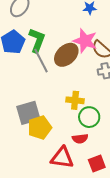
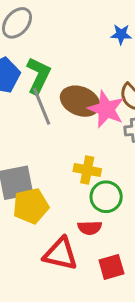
pink star: (85, 41) -> (106, 109), moved
brown ellipse: (66, 55) -> (80, 101), turned 60

